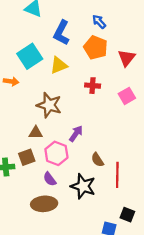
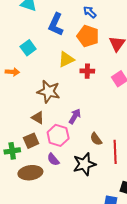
cyan square: (30, 56) -> (28, 48), size x0.7
yellow triangle: (59, 65) -> (66, 59), moved
brown triangle: (36, 133) -> (38, 118), turned 32
black star: (83, 186) -> (84, 164), turned -30
brown ellipse: (44, 204) -> (30, 173), moved

